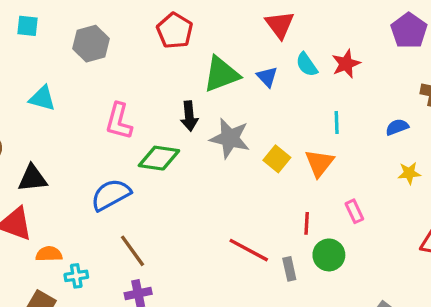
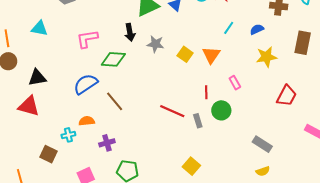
pink L-shape: (119, 121) -> (87, 39), turned 70
cyan line: (337, 122) -> (229, 28), moved, turned 40
gray star: (230, 138) -> (155, 44), size x0.7
yellow star: (409, 173) -> (266, 57), size x1.5
brown line: (132, 251) -> (115, 101), moved
orange semicircle: (49, 254) -> (87, 121), moved

